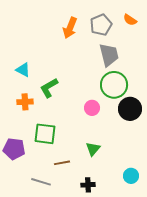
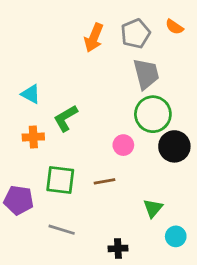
green triangle: (93, 149) -> (153, 208), moved
brown line: (62, 163) -> (105, 181), moved
gray line: (41, 182) -> (62, 230), moved

